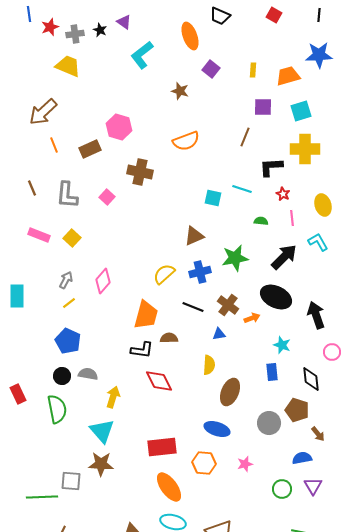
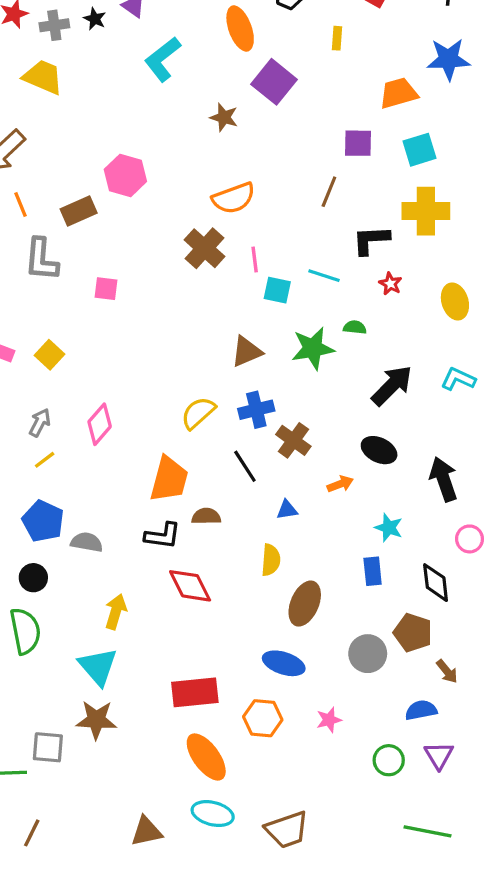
purple square: (211, 69) -> (274, 82), size x1.5
yellow rectangle: (253, 70) -> (337, 38), moved
brown cross: (140, 172) -> (205, 248), moved, turned 30
gray L-shape: (67, 195) -> (41, 259), moved
pink square: (107, 197) -> (106, 289), turned -35
pink line: (292, 218) -> (255, 259), moved
cyan L-shape: (318, 242) -> (458, 379), moved, turned -35
green star: (235, 258) -> (313, 348), moved
black ellipse: (276, 297) -> (379, 450), size x0.7
brown cross: (228, 305) -> (293, 440), moved
black line: (193, 307) -> (245, 466), turned 35
gray semicircle: (88, 374) -> (87, 542), moved

